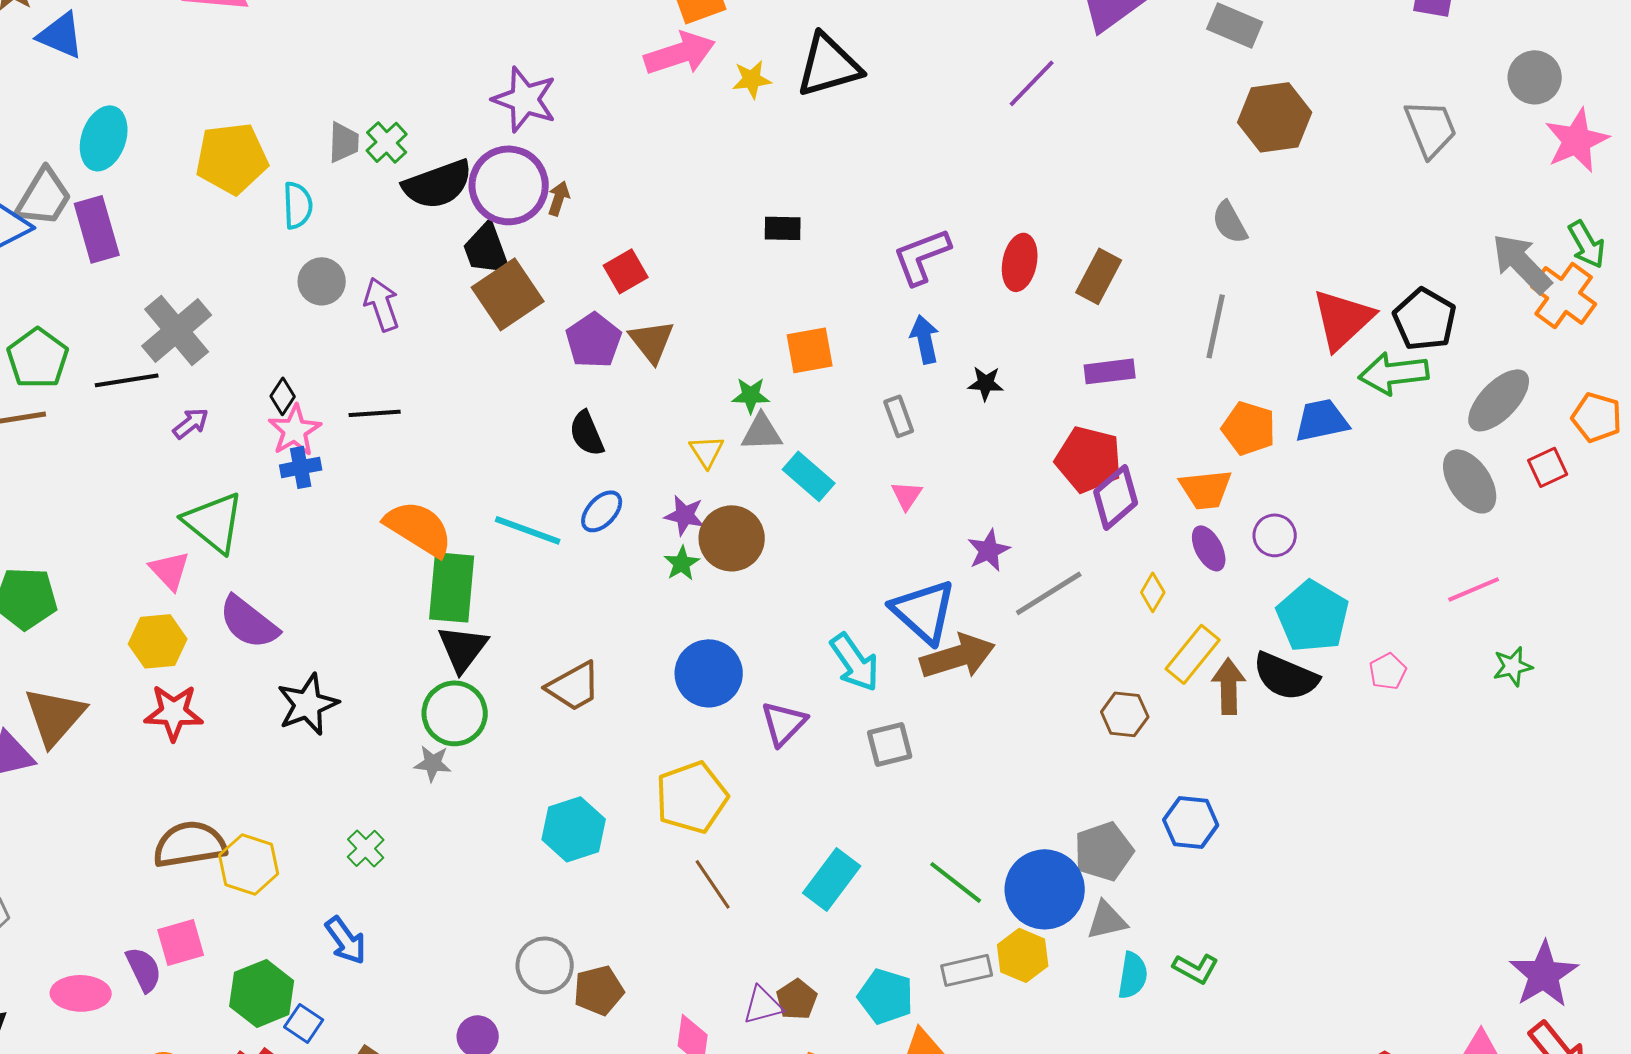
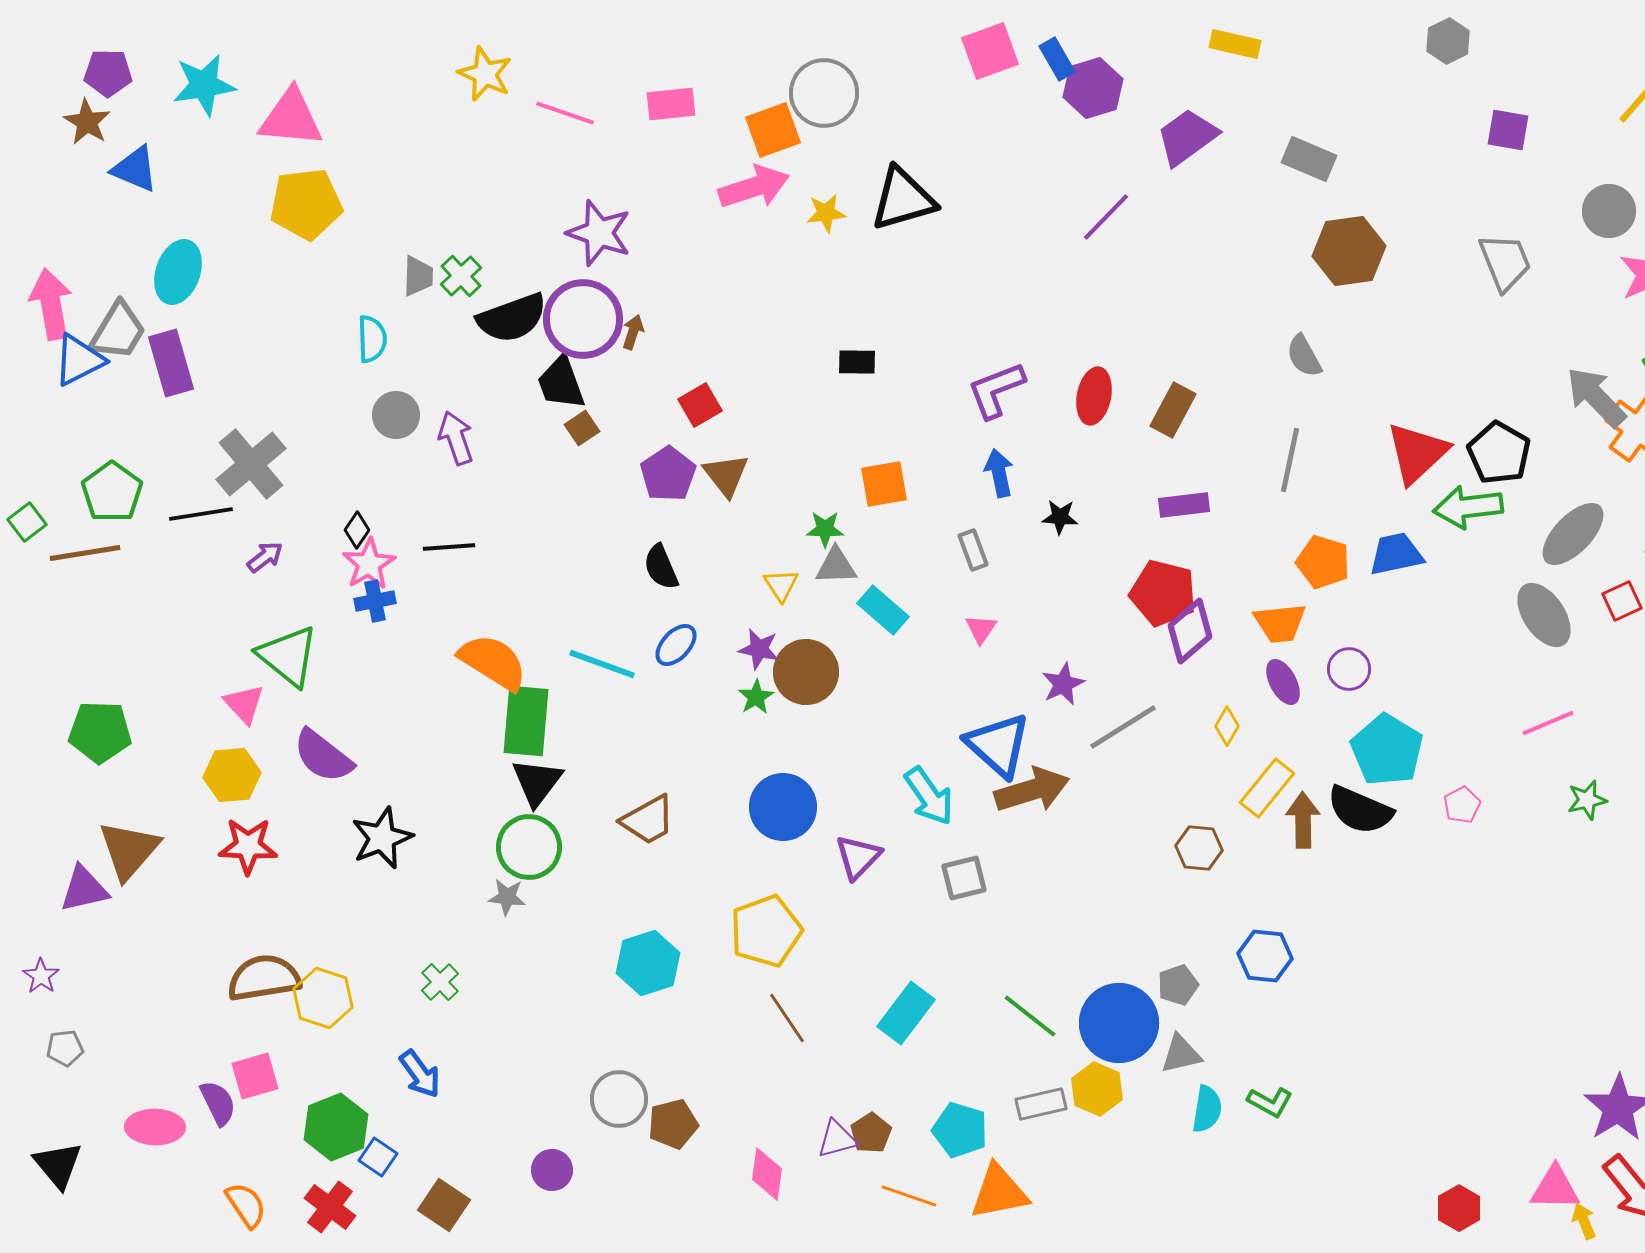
yellow pentagon: (232, 158) -> (306, 204), moved
brown square: (508, 294) -> (582, 428), size x0.5
gray pentagon: (1104, 851) -> (1178, 985), size x0.7

